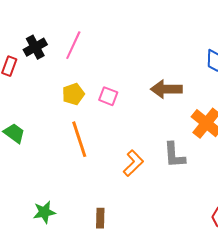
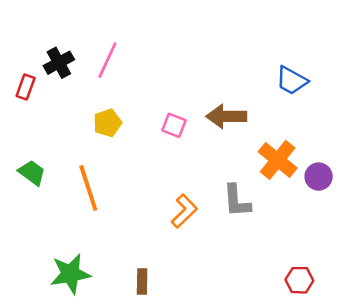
pink square: (108, 96) -> (174, 125), moved
orange line: (79, 139) -> (88, 188), moved
green star: (44, 212) -> (70, 274), size x1.4

